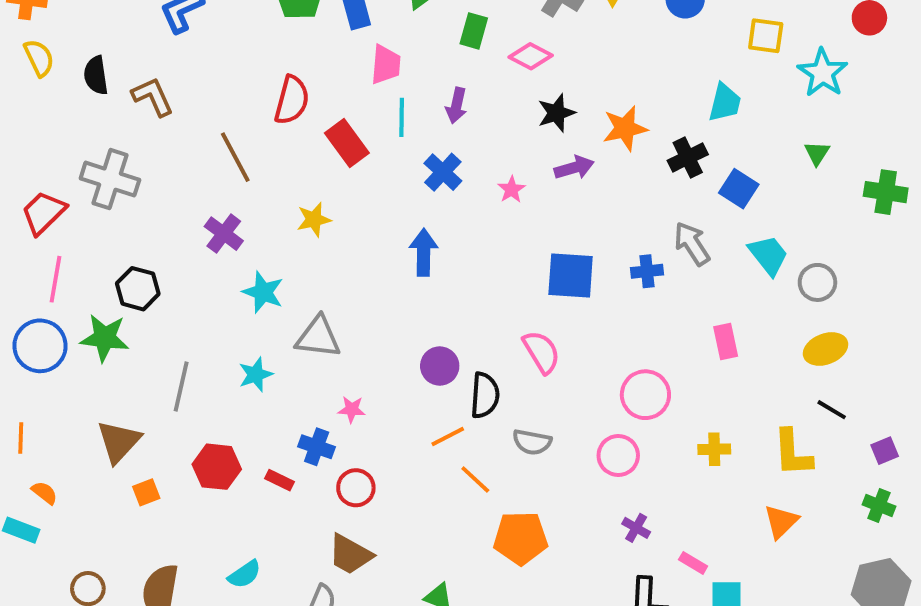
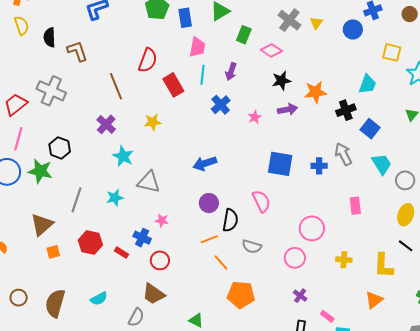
blue arrow: (424, 252) -> (205, 163), moved, turned -115
yellow ellipse: (826, 349) -> (406, 215), turned -55

